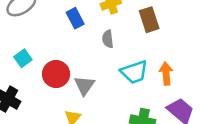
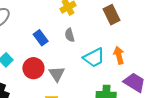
blue rectangle: (75, 18) -> (41, 38), moved
brown rectangle: (149, 20) -> (112, 15), moved

